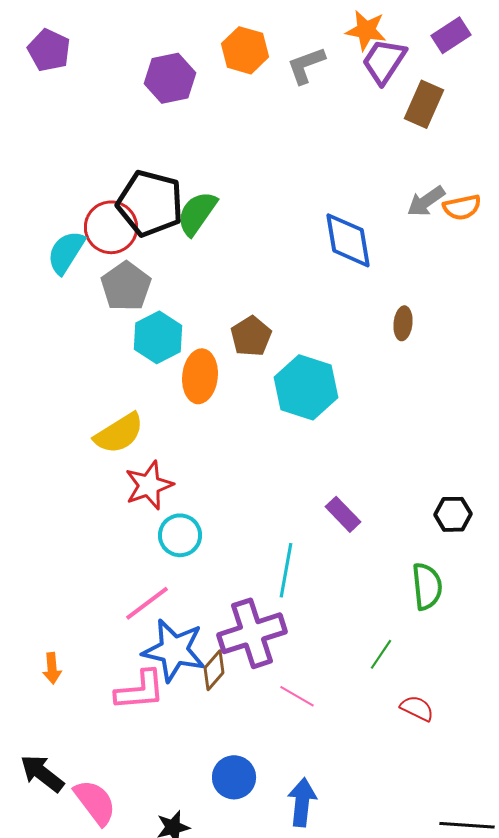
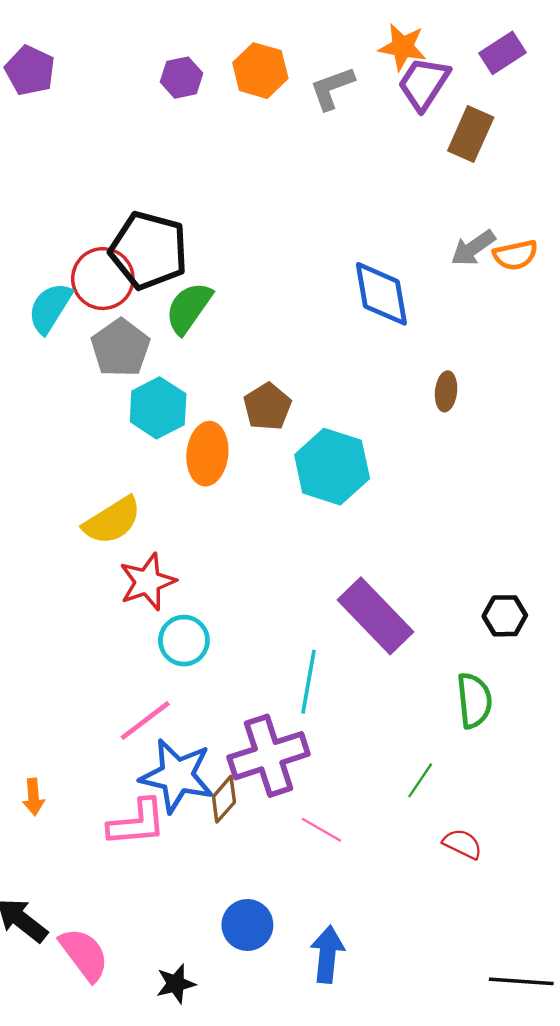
purple hexagon: (170, 78) -> (182, 78), moved, size x0.7
green semicircle: (197, 213) -> (189, 308), moved
purple rectangle: (343, 514) -> (376, 616), size x1.8

